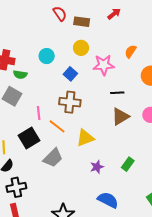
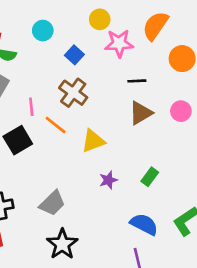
yellow circle: (81, 48) -> (100, 19), moved
orange semicircle: (131, 51) -> (155, 26), size x1.6
brown cross: (70, 102) -> (73, 93), turned 30
gray trapezoid: (53, 158) -> (52, 203), moved
blue semicircle: (108, 200) -> (144, 224), moved

